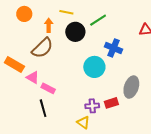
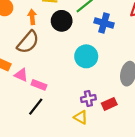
blue cross: (114, 48) -> (104, 23), moved
red rectangle: (111, 103) -> (109, 104), moved
black line: (43, 108) -> (36, 107), turned 60

